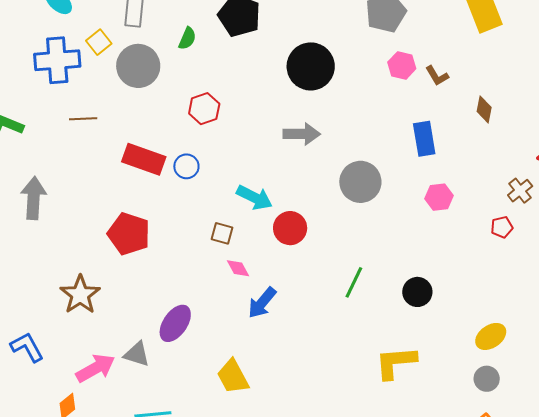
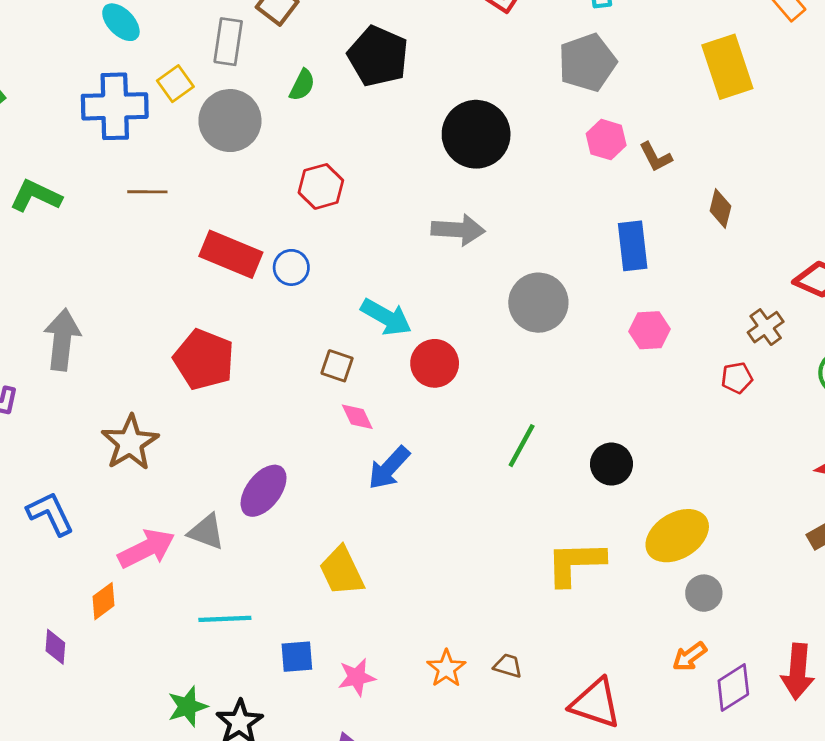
gray arrow: (34, 198) -> (62, 340), moved
yellow ellipse: (491, 336) -> (677, 536), moved, size x1.4

